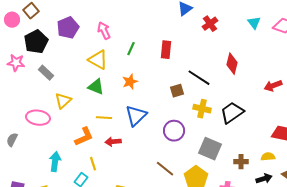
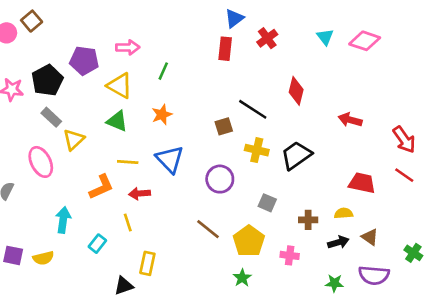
purple pentagon: (68, 28) -> (84, 61), moved, turned 30
pink arrow: (104, 31) -> (128, 47), turned 114
black pentagon: (36, 42) -> (47, 80), moved
red rectangle: (166, 50) -> (225, 49), moved
gray rectangle: (46, 73) -> (51, 117), moved
red arrow: (273, 86) -> (350, 120), turned 36
blue triangle: (136, 116) -> (170, 159), turned -30
pink ellipse: (38, 118) -> (41, 162), turned 55
gray square: (210, 149) -> (267, 203), size x0.6
yellow line: (93, 164) -> (128, 223), moved

